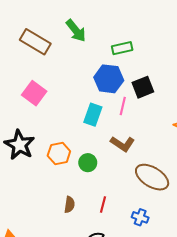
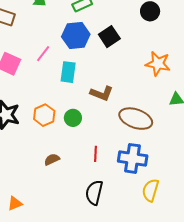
pink line: (123, 106) -> (43, 54), moved, turned 36
brown semicircle: (69, 205) -> (52, 159), moved, turned -112
blue cross: (140, 217) -> (133, 158), size x1.8

